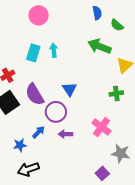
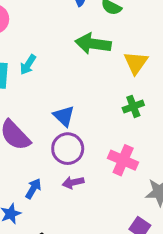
cyan arrow: (54, 50) -> (28, 65), turned -128
purple circle: (56, 112) -> (68, 149), moved

